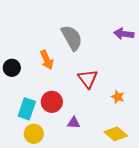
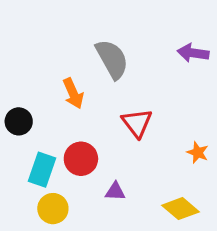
black circle: (12, 68) -> (19, 121), moved
orange star: (118, 97) -> (198, 153), moved

